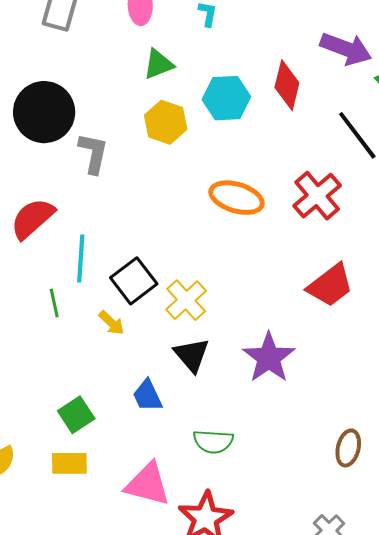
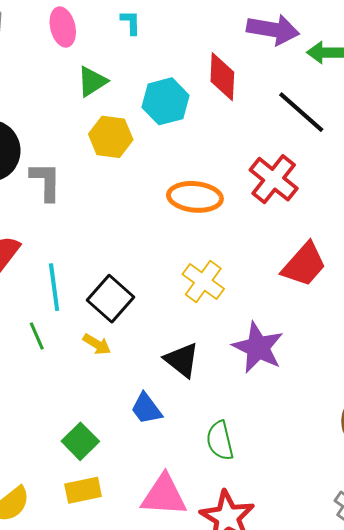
yellow cross: (186, 300) -> (203, 282), moved
green semicircle: (213, 441) -> (220, 441), turned 84

